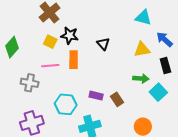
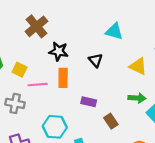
cyan triangle: (143, 18) -> (114, 31), moved
yellow square: (50, 42) -> (20, 70), moved
yellow triangle: (142, 49) -> (138, 66), turned 36
purple rectangle: (96, 96) -> (89, 102), moved

